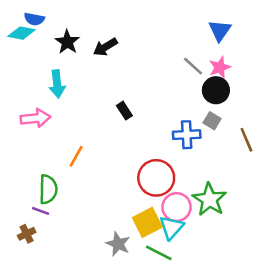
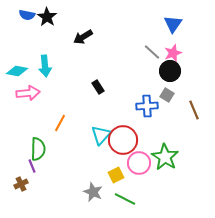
cyan diamond: (22, 33) -> (17, 71), moved
black star: (67, 42) -> (47, 17), moved
purple line: (41, 211) -> (32, 166), turned 48
yellow square: (147, 222) -> (116, 175), size x0.7
cyan triangle: (171, 227) -> (101, 135), moved

